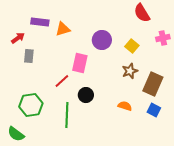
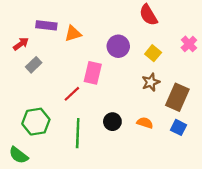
red semicircle: (142, 13) -> (148, 15), moved
pink cross: (163, 38) -> (189, 44), turned -32
gray rectangle: (29, 56) -> (34, 65), turned 40
black circle: (86, 95) -> (112, 122), moved

